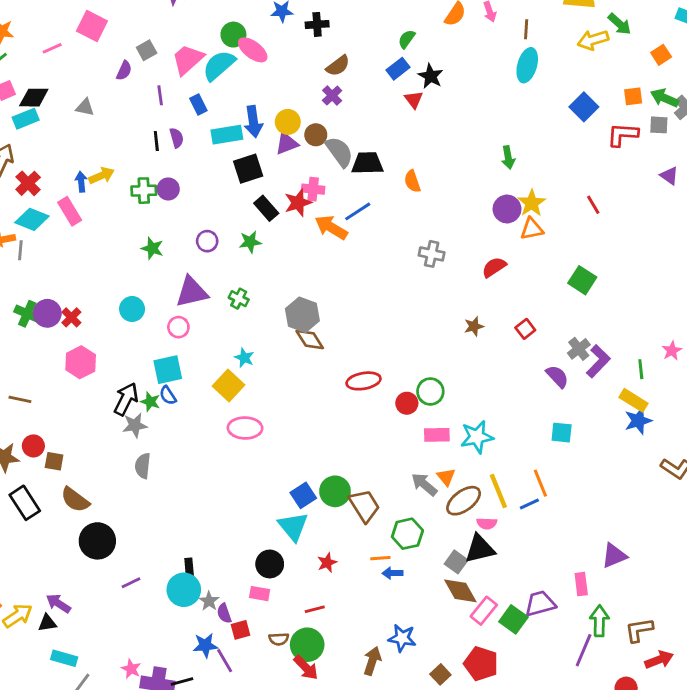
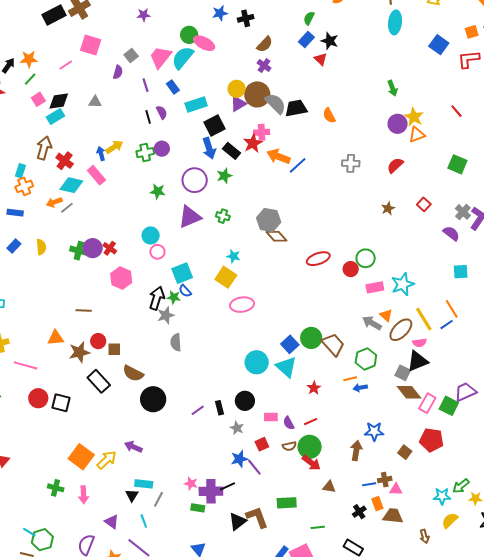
blue arrow: (253, 122) -> (209, 148), moved
brown circle: (316, 135) -> (257, 94), size x1.6
blue line: (358, 211) -> (298, 165), moved
purple circle: (207, 241) -> (195, 180), size x1.6
gray line: (20, 250) -> (67, 208), turned 56
pink circle: (178, 327) -> (157, 252), moved
black circle: (270, 564) -> (245, 401), moved
purple line: (131, 583) -> (198, 410), moved
cyan circle: (184, 590) -> (257, 362), moved
purple semicircle: (224, 613) -> (289, 423), moved
black triangle: (47, 623) -> (132, 495), moved, turned -40

